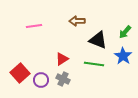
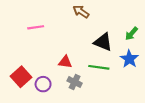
brown arrow: (77, 21) -> (81, 12), moved, turned 35
red triangle: (62, 59) -> (65, 62), turned 40
gray cross: (63, 79) -> (75, 82), moved

